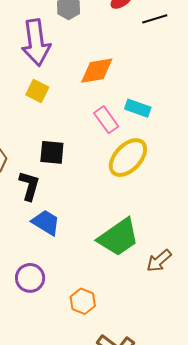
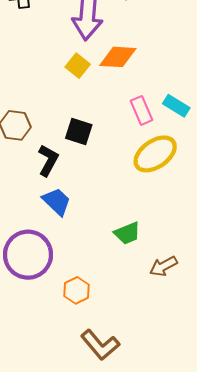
orange diamond: (97, 71) -> (118, 57), moved
green trapezoid: (118, 237) -> (127, 233), size x0.6
purple circle: (30, 278) -> (28, 255), size x1.6

